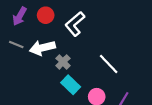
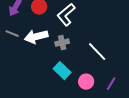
gray cross: (63, 62) -> (62, 43), moved, turned 32

